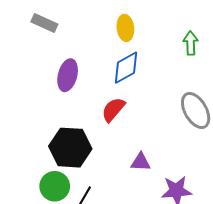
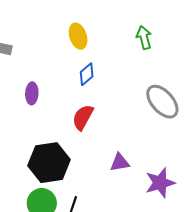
blue diamond: (126, 68) -> (87, 74), size x0.7
purple ellipse: (68, 75) -> (32, 93), size x0.7

